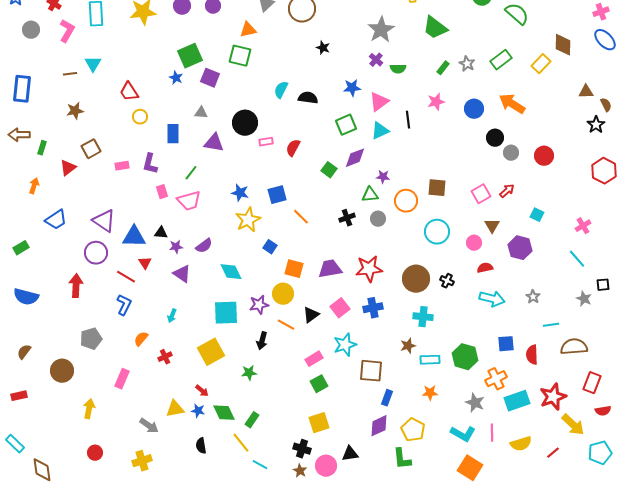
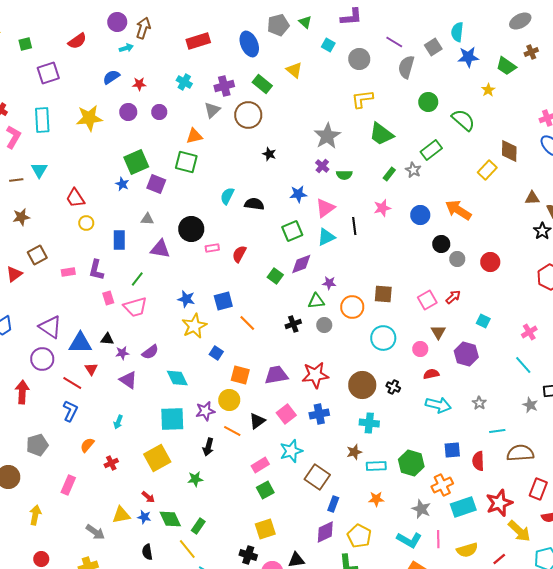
green rectangle: (501, 60) -> (431, 150), moved
brown square: (371, 371) -> (317, 477), turned 30

